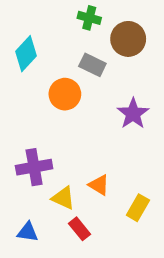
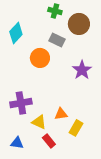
orange triangle: (99, 185) -> (61, 114), turned -40
yellow rectangle: (138, 208) -> (76, 128), moved

